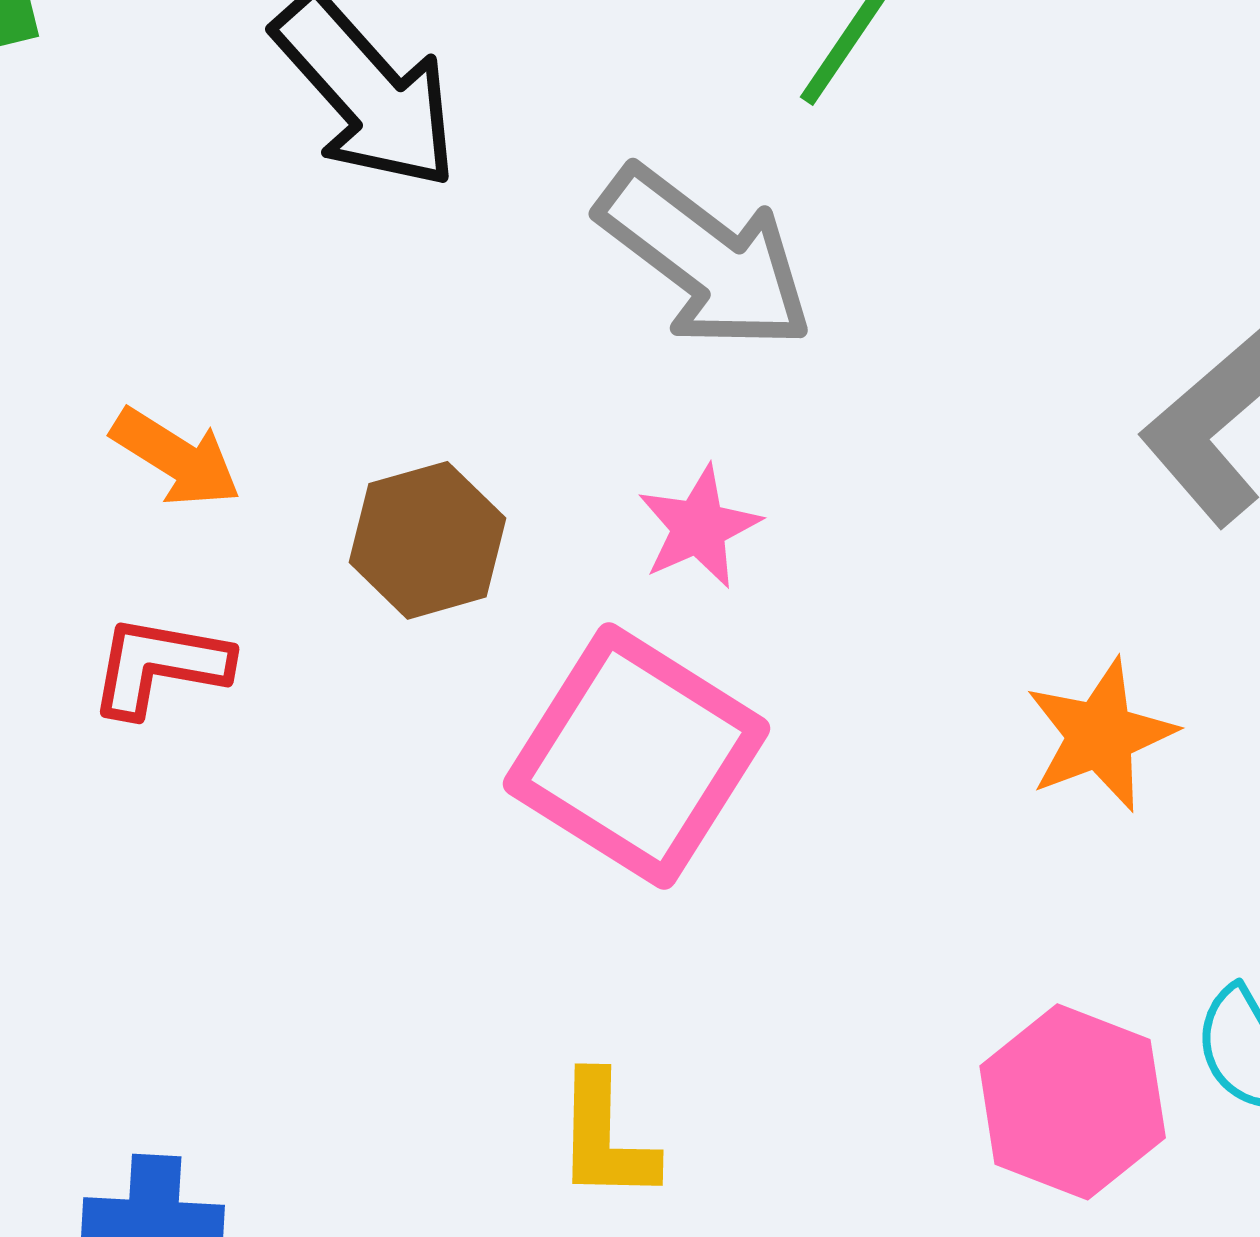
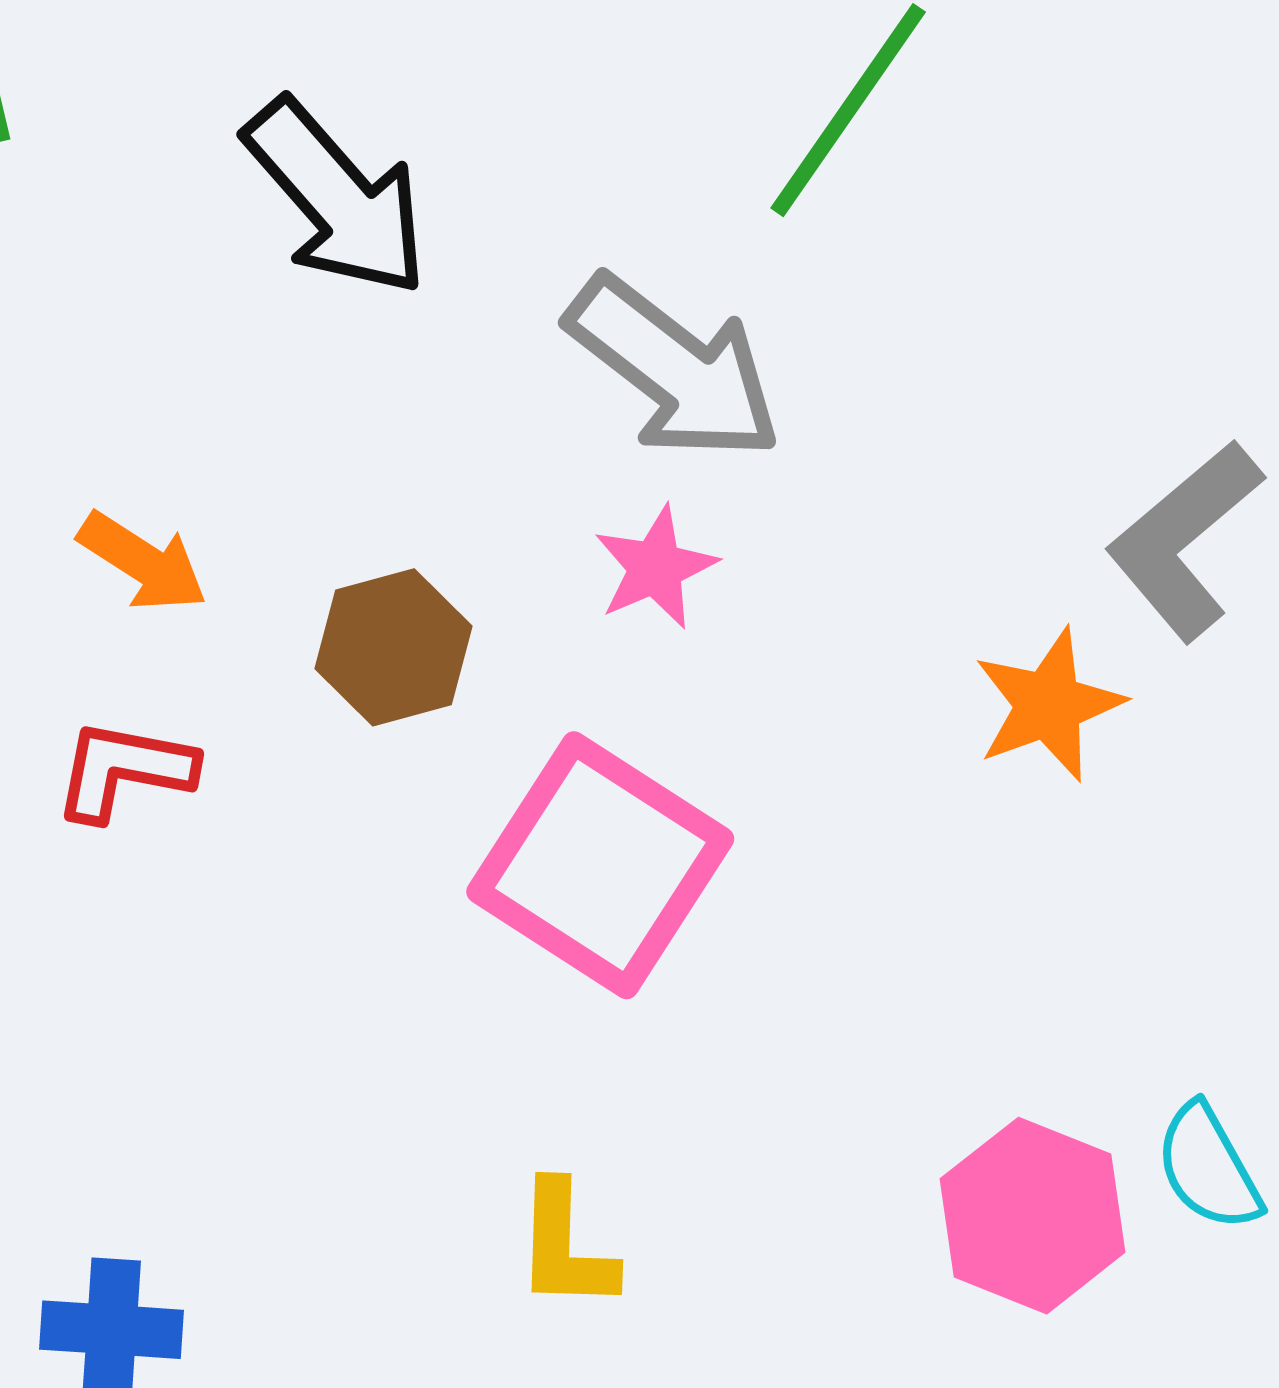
pink star: (699, 527) -> (655, 568), moved
orange star: (1100, 735) -> (1049, 705), moved

